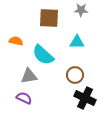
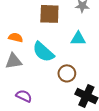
brown circle: (75, 75) -> (67, 73), moved
gray triangle: (29, 76) -> (14, 61), moved

